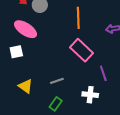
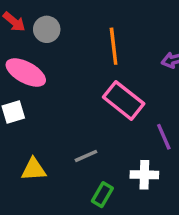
yellow triangle: (26, 86) -> (34, 169), turned -35
green rectangle: (56, 104) -> (102, 195), moved

